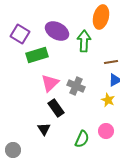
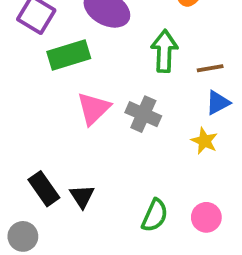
green arrow: (84, 41) -> (164, 51), moved
black rectangle: (56, 108) -> (44, 189), moved
pink circle: (106, 131) -> (206, 217), moved

